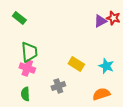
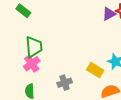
yellow rectangle: (76, 64) -> (95, 70), moved
pink cross: (27, 68) -> (32, 64), turned 35

